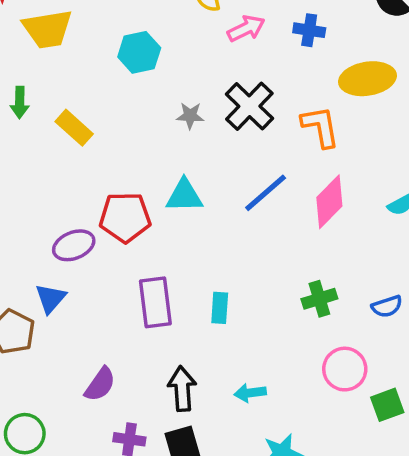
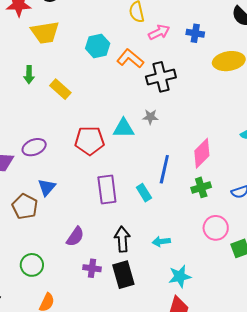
black cross: (249, 106) -> (161, 77), turned 32
gray star: (190, 116) -> (150, 117), moved
orange L-shape: (320, 127) -> (130, 59), moved, turned -40
blue line: (266, 193) -> (164, 169), moved, turned -36
pink diamond: (329, 202) -> (202, 153), moved
purple ellipse: (74, 245) -> (34, 147), moved
cyan rectangle: (220, 308) -> (144, 193), turned -36

